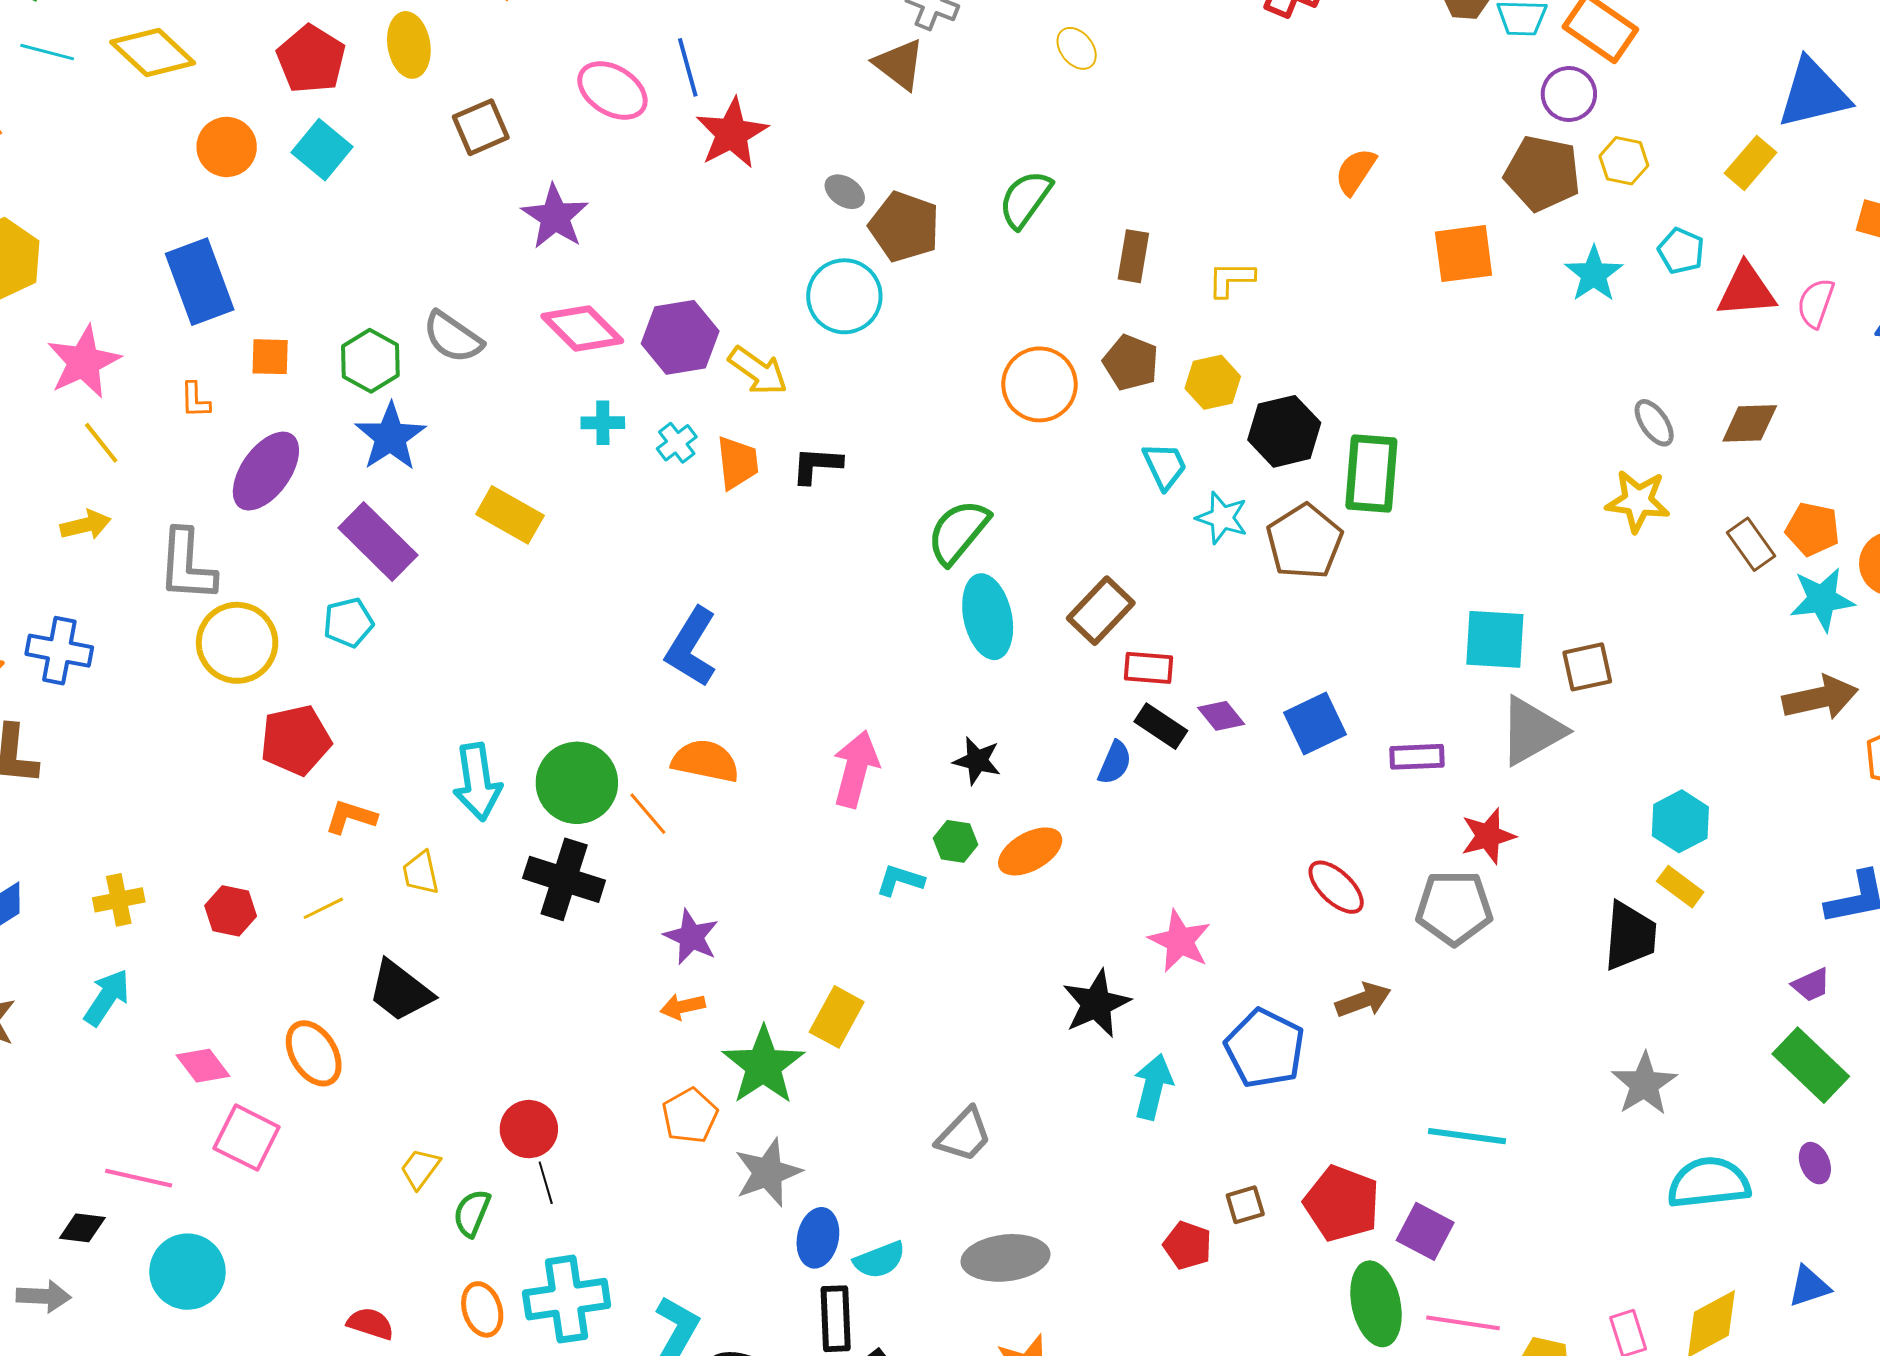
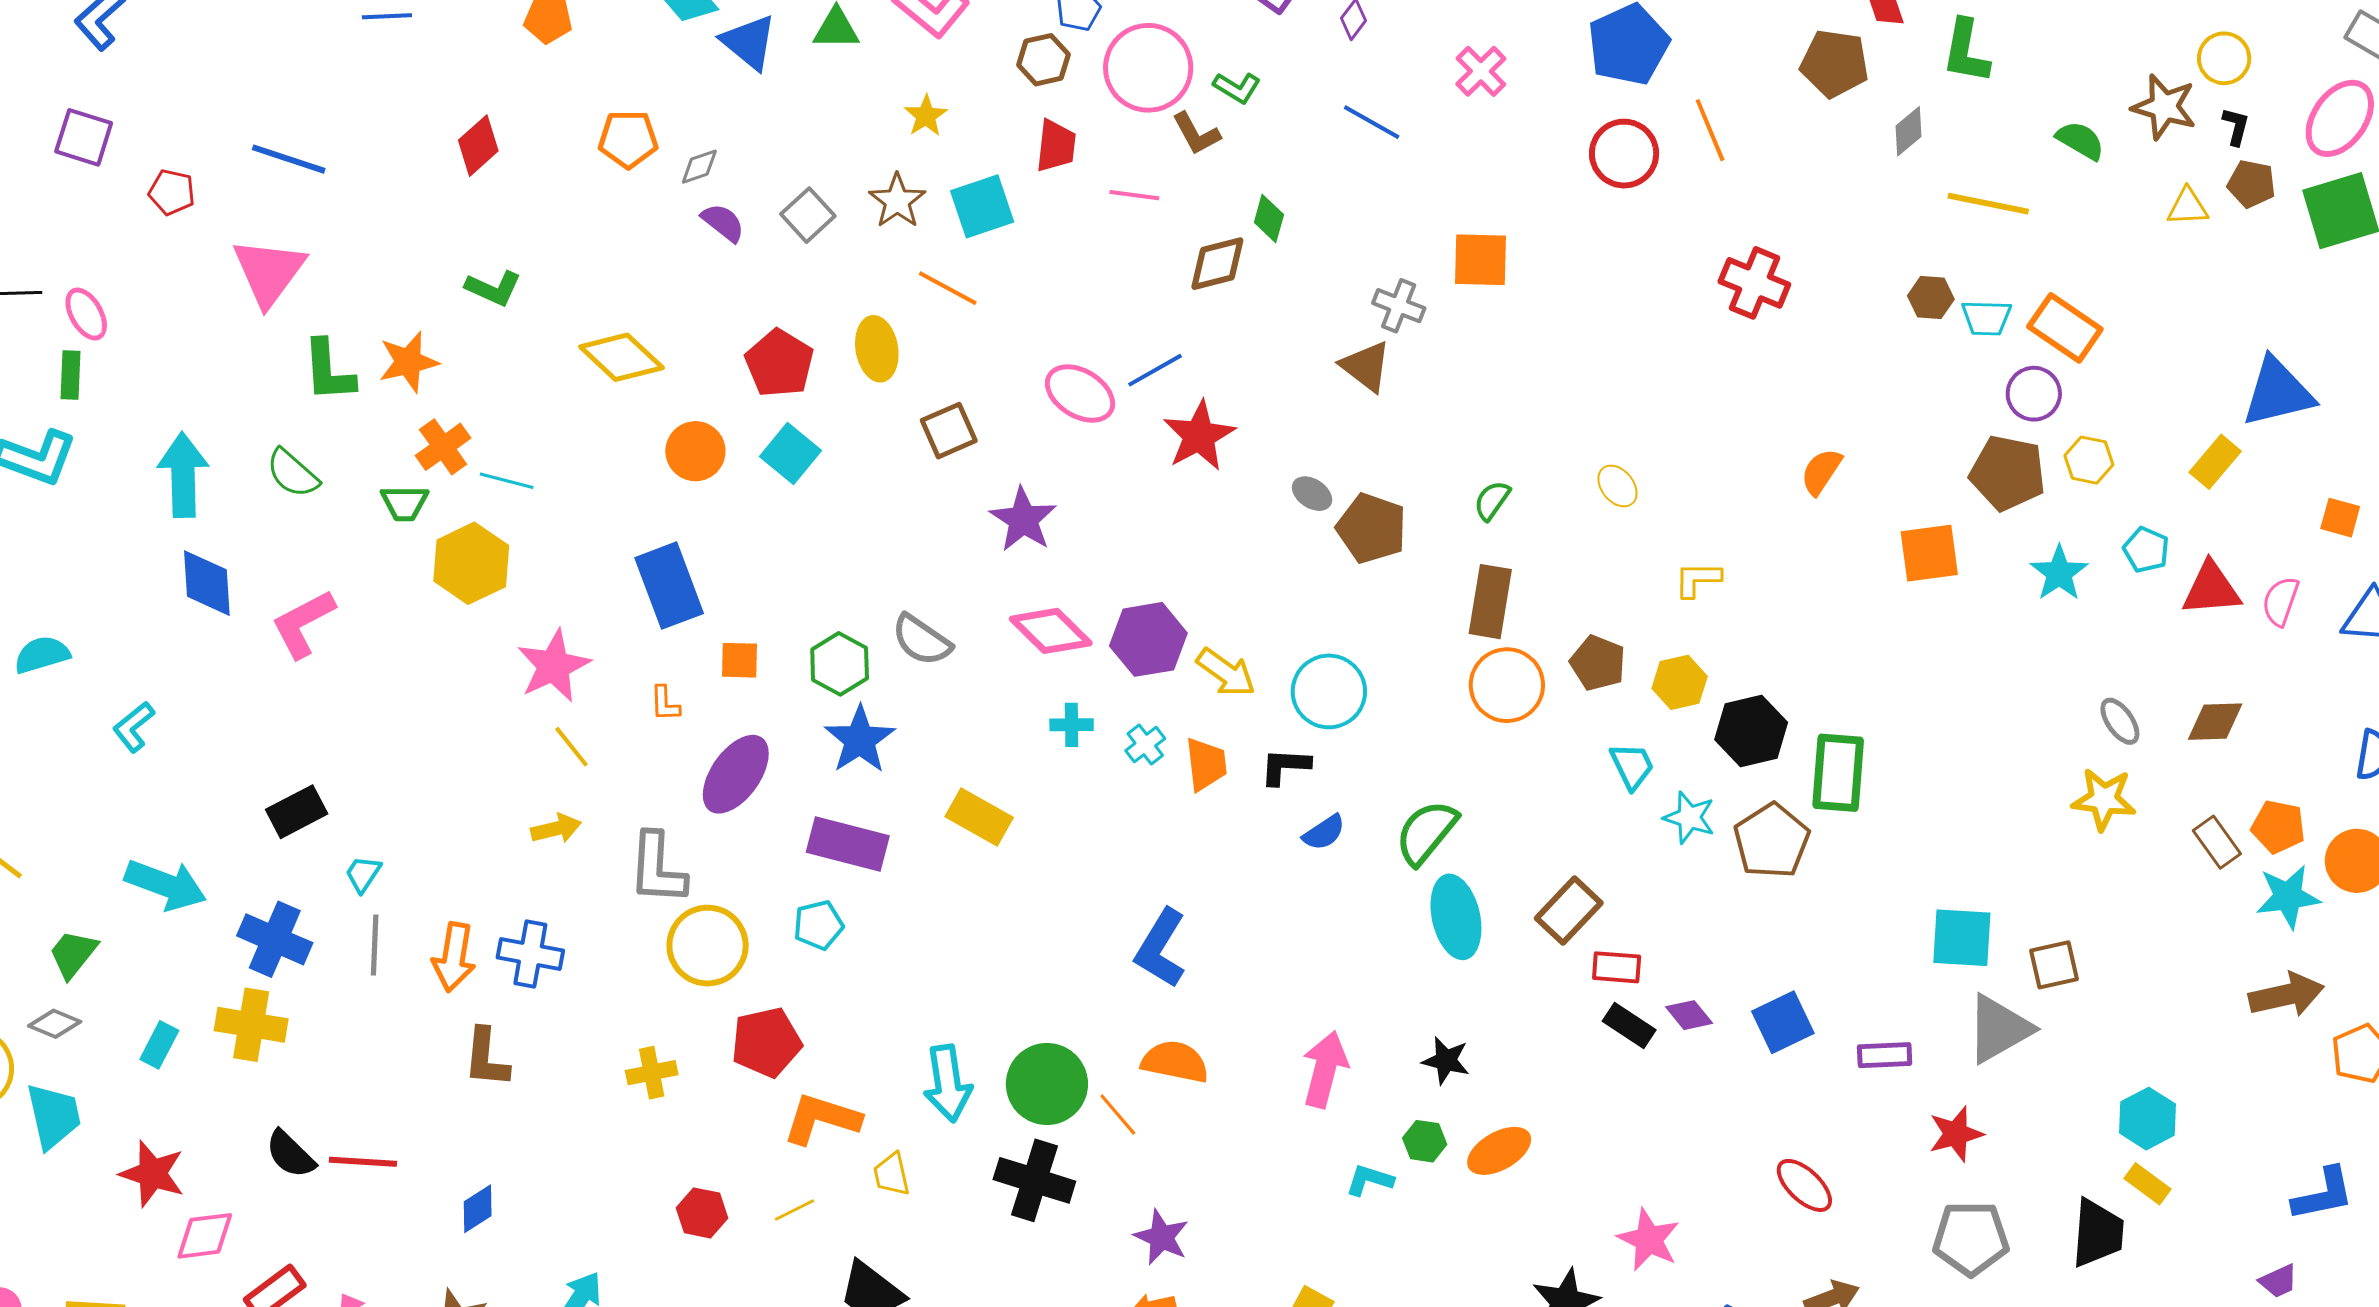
yellow ellipse: (1077, 48) -> (1617, 486), moved
cyan line: (47, 52) -> (507, 481), moved
blue line: (688, 67) -> (1155, 370), turned 76
green semicircle: (1025, 199) -> (1492, 500), size x0.7
brown rectangle: (1133, 256) -> (1490, 602), moved, size x1.4
cyan circle: (844, 296) -> (1329, 691), moved
purple rectangle: (378, 541) -> (848, 844), turned -30
blue semicircle: (1115, 763) -> (1324, 833), moved, turned 33
orange L-shape: (351, 817) -> (822, 1119), size x1.5
yellow cross: (119, 900) -> (652, 1073), moved
gray pentagon: (1454, 908) -> (1971, 1238), moved

